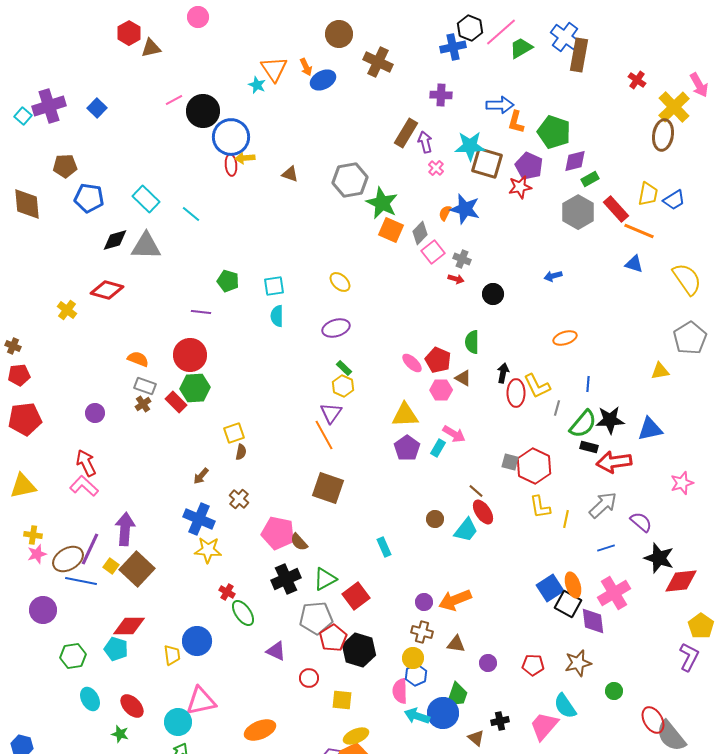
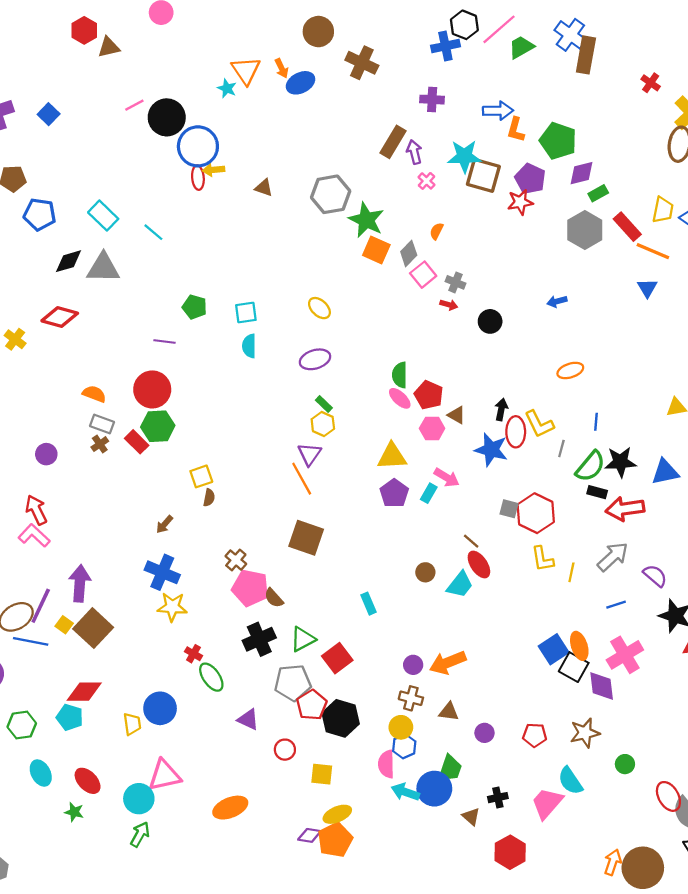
blue star: (465, 209) -> (491, 450), moved
blue triangle: (634, 264) -> (647, 288), turned 42
green semicircle: (472, 342) -> (400, 375), moved
brown cross: (239, 499) -> (236, 560), moved

